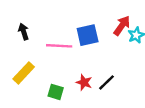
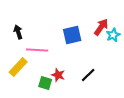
pink line: (59, 46) -> (37, 50), moved
red star: (84, 82) -> (58, 75), moved

